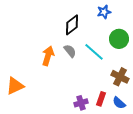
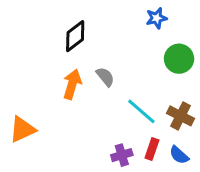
black diamond: (72, 25) -> (75, 36), moved
cyan line: (94, 52) -> (141, 111), moved

